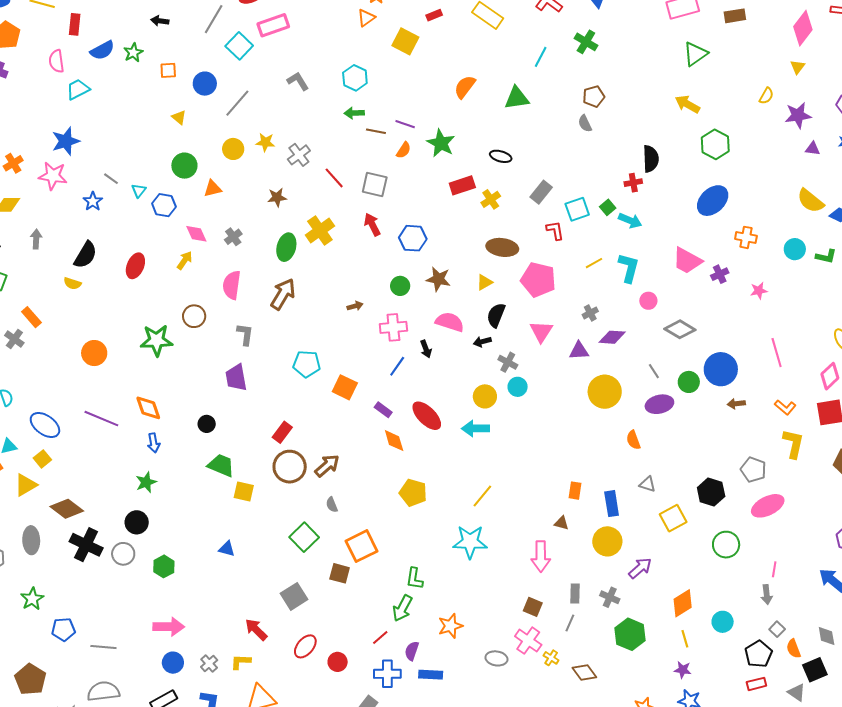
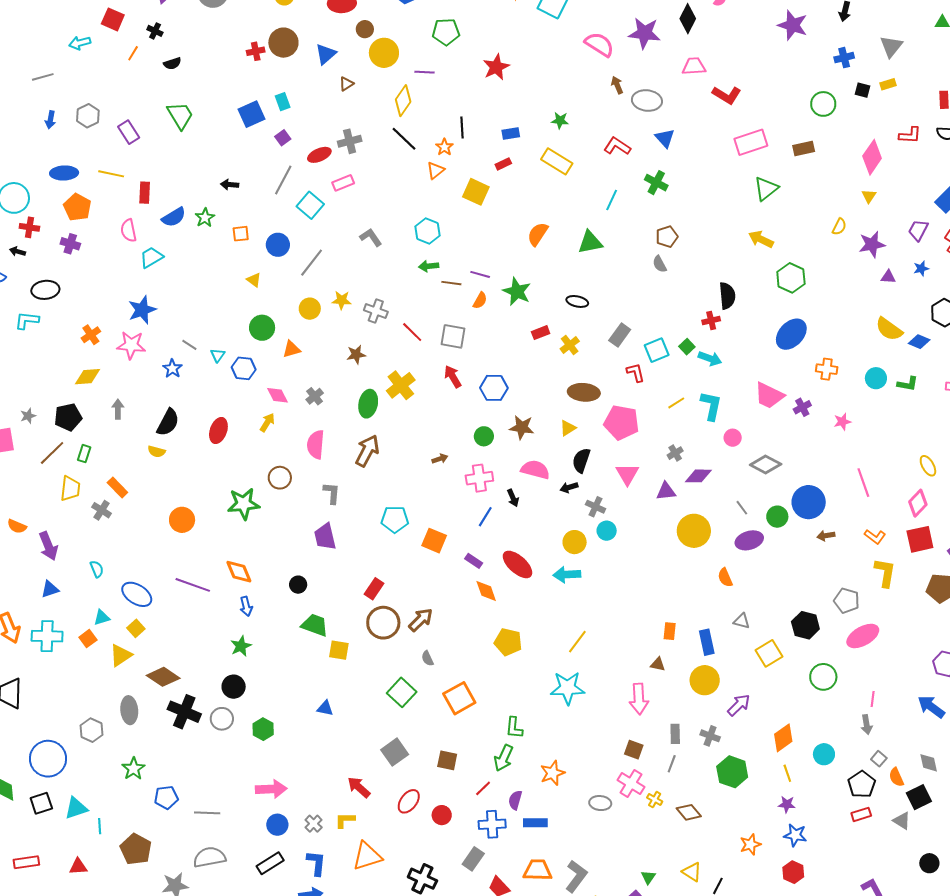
pink rectangle: (273, 25) -> (343, 183), size x0.7
gray cross: (299, 155) -> (376, 311), turned -30
red rectangle: (462, 185) -> (541, 333), size x0.7
brown square: (340, 573) -> (447, 760), moved

